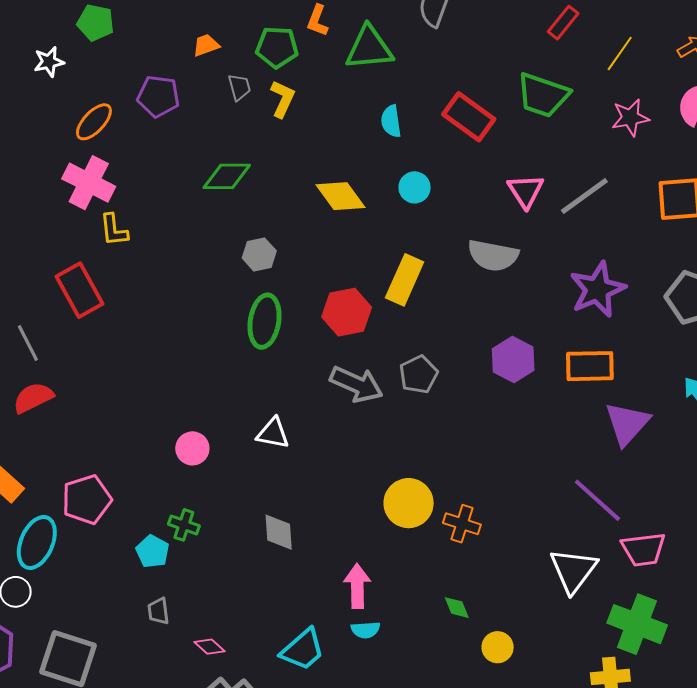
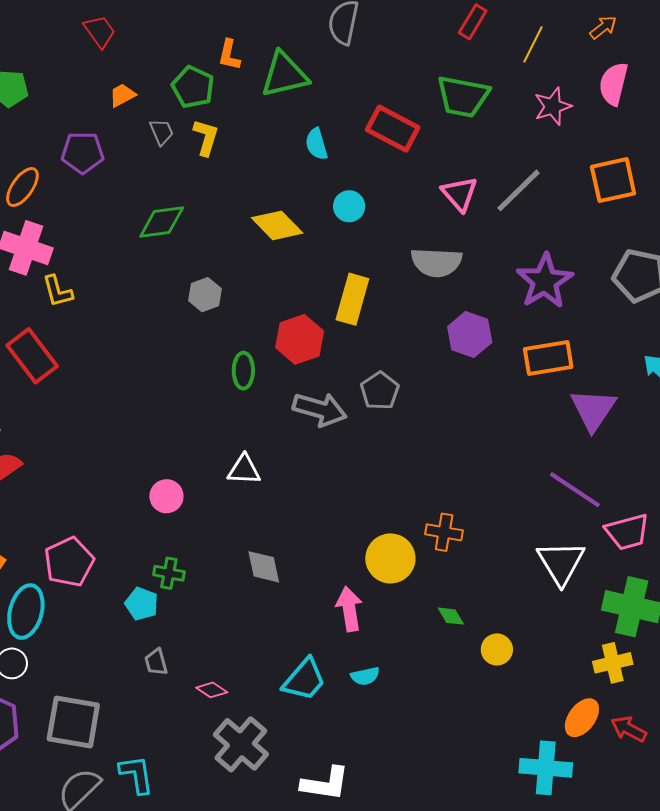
green pentagon: (277, 47) -> (193, 87), turned 30
green ellipse: (265, 321) -> (243, 371), moved, size x0.7
purple hexagon: (513, 360) -> (470, 335), moved
yellow circle: (409, 503) -> (390, 558), moved
cyan semicircle: (366, 630) -> (365, 676), moved

